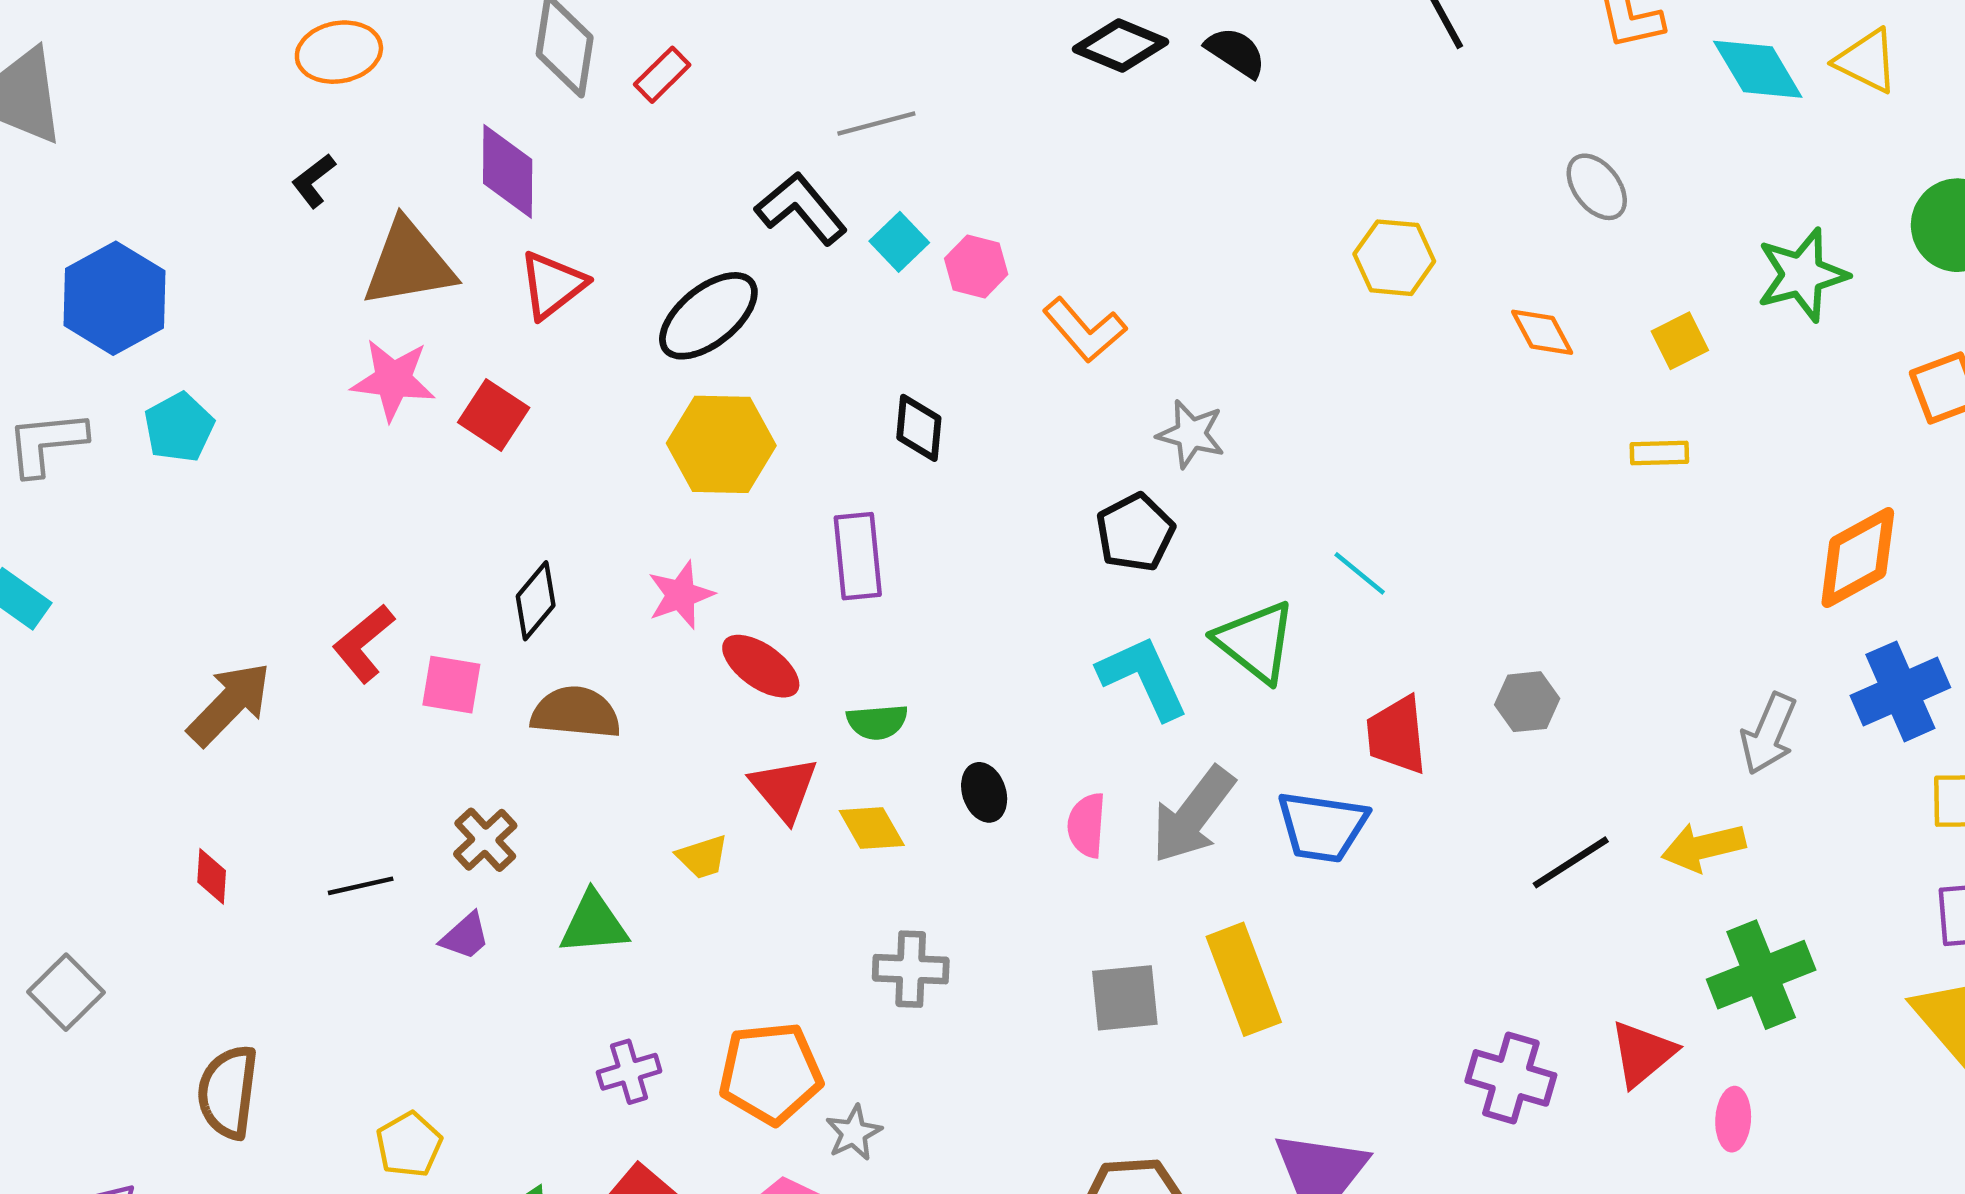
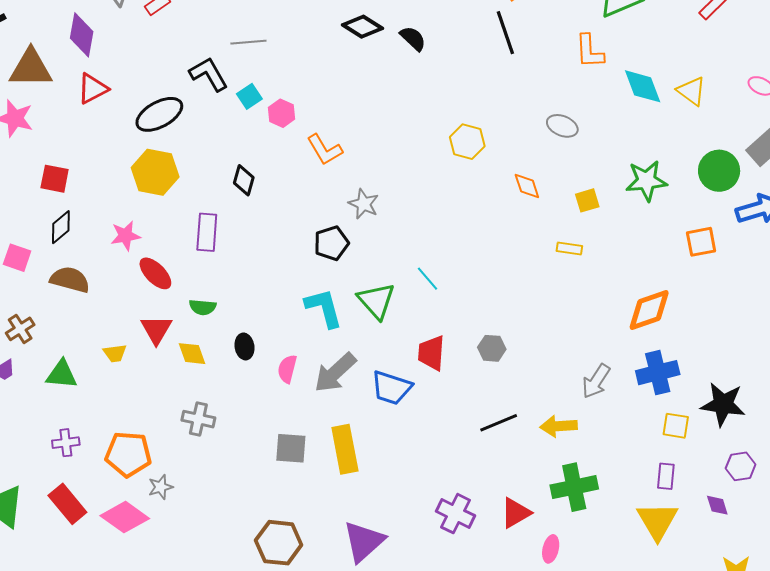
gray ellipse: (1597, 187) -> (562, 126), turned -40
red square: (494, 415) -> (55, 179), moved, turned -32

